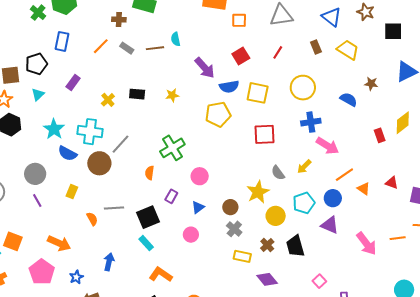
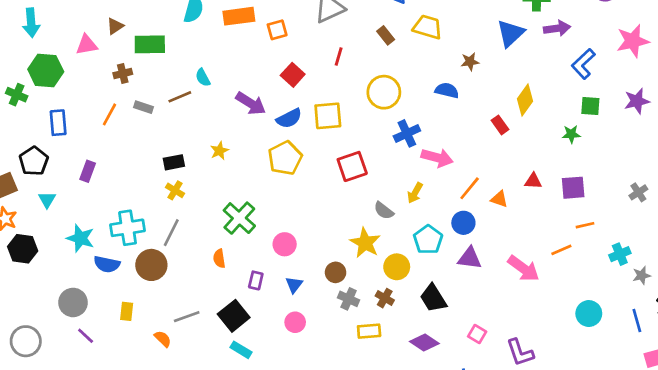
yellow cross: (108, 100) -> (175, 190), moved
brown cross: (267, 245) -> (385, 298), moved
purple diamond: (267, 279) -> (424, 342), moved

